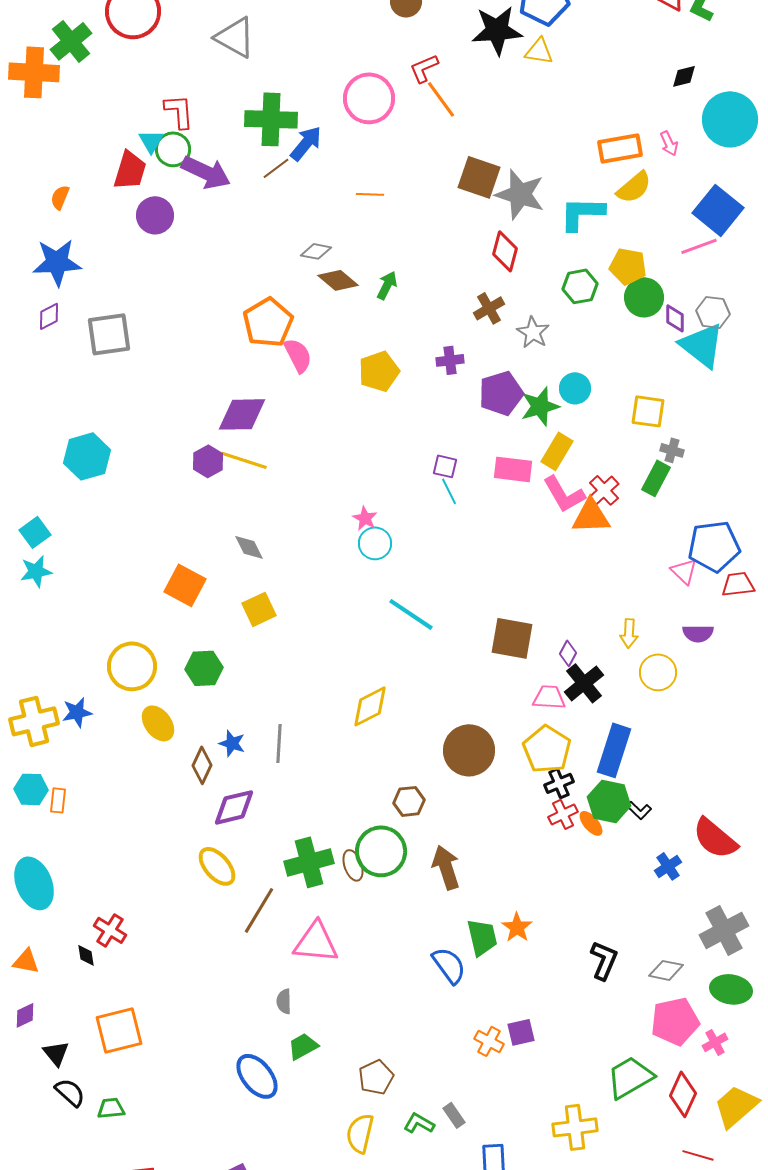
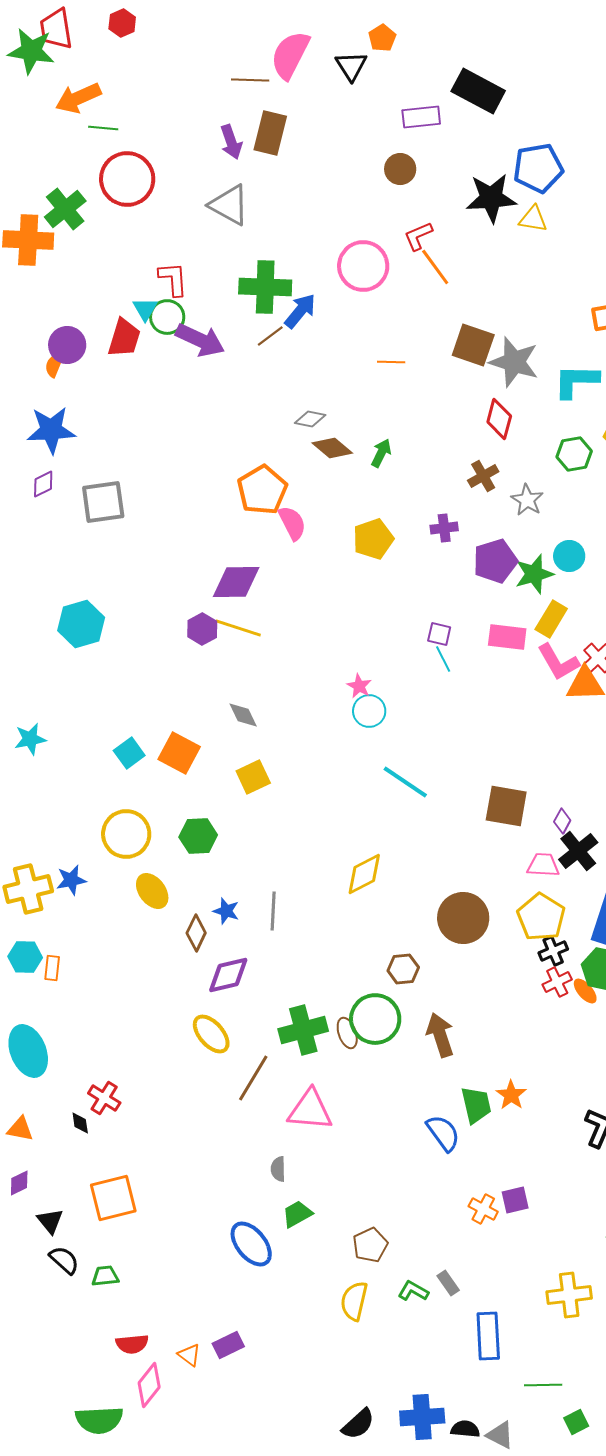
orange line: (370, 194) -> (391, 362), moved
purple circle: (155, 215) -> (67, 345), moved
cyan square: (35, 532) -> (129, 753), moved

